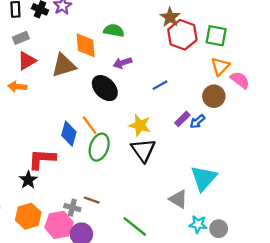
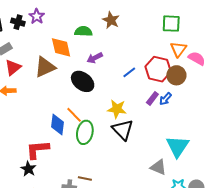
brown star: (170, 17) -> (111, 20), moved
red hexagon: (182, 35) -> (158, 69), moved

